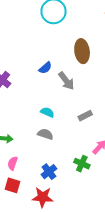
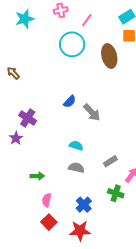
brown ellipse: (82, 51) -> (109, 56), moved
gray rectangle: (85, 116) -> (110, 161), moved
red square: (13, 185) -> (49, 222), turned 35

